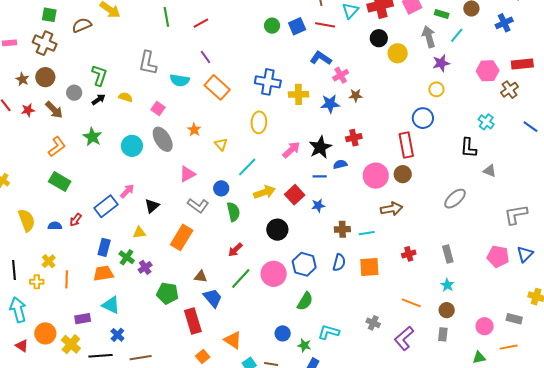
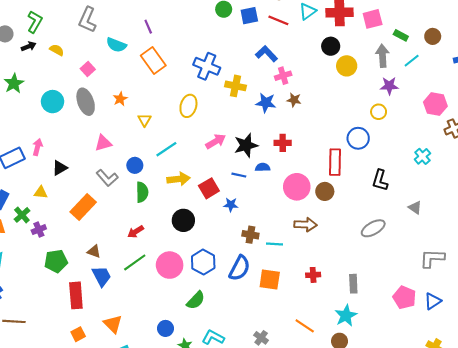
black L-shape: (468, 148) -> (380, 180), moved
pink arrow: (127, 191) -> (38, 147), turned -42
blue semicircle: (339, 263) -> (240, 268), size x1.4
cyan star: (447, 285) -> (346, 316), size x1.5
green pentagon: (167, 293) -> (56, 261), turned -30

